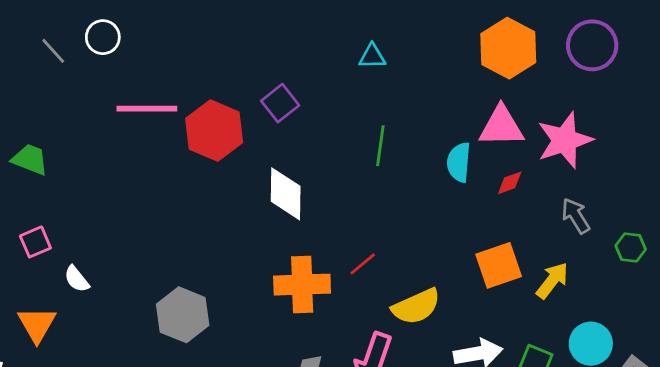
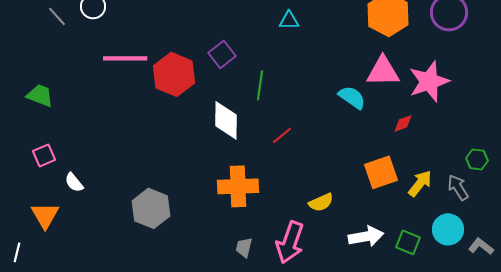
green line: (380, 146) -> (260, 85), moved
cyan semicircle: (459, 162) -> (352, 97), turned 120
red diamond: (510, 183) -> (403, 123), moved
gray arrow: (576, 216) -> (458, 187), moved
red line: (363, 264) -> (282, 135), moved
yellow semicircle: (416, 307) -> (321, 202), size x0.7

